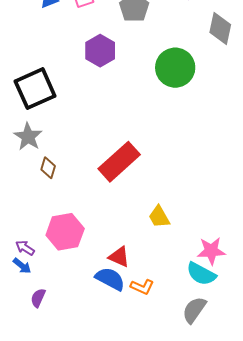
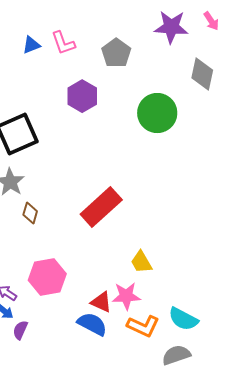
pink star: (211, 251) -> (126, 296), moved
orange L-shape: (142, 287) -> (143, 326), moved, size x1.4
purple semicircle: (38, 298) -> (20, 330), moved
gray semicircle: (194, 310) -> (176, 355), turned 36

